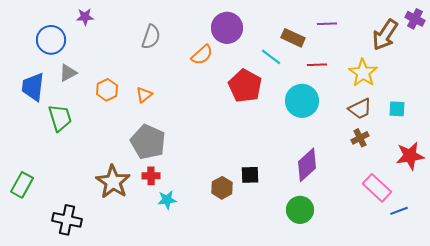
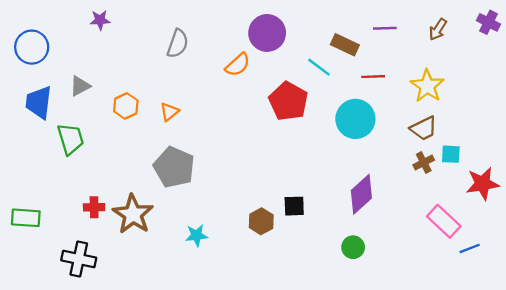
brown arrow: (385, 35) -> (438, 29), moved, size x0.6
blue circle: (51, 40) -> (32, 47), moved
cyan square: (397, 109) -> (451, 154), moved
red cross: (151, 176) -> (94, 207), moved
green rectangle: (22, 185) -> (26, 218), turned 65
green circle: (300, 210) -> (353, 247), size x0.7

